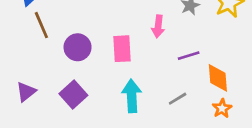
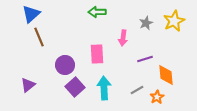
purple circle: (78, 47) -> (65, 65), moved
purple square: (73, 95) -> (75, 87), moved
orange star: (222, 108) -> (157, 97), moved

